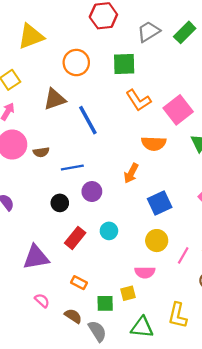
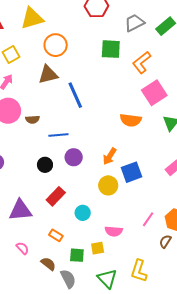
orange circle: (76, 63) -> (56, 45), moved
orange L-shape: (138, 100) -> (142, 62), moved, turned 80
orange arrow: (131, 173) -> (110, 156), moved
cyan circle: (109, 231) -> (83, 213), moved
yellow circle: (157, 241) -> (108, 185), moved
green triangle: (142, 327) -> (107, 279), turned 35

